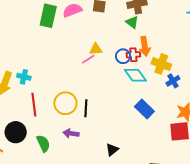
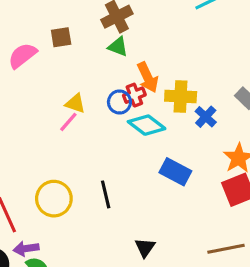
yellow triangle: (96, 49) -> (75, 104), turned 40
black line: (86, 108) -> (106, 194), moved
purple arrow: (71, 133) -> (26, 249), moved

